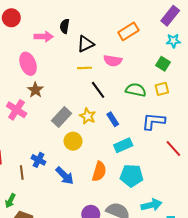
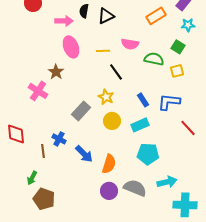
orange rectangle: (128, 31) -> (156, 16), moved
black triangle: (86, 44) -> (106, 16), moved
pink ellipse: (28, 64) -> (71, 47), moved
green semicircle: (136, 90) -> (154, 59), moved
gray rectangle: (62, 117) -> (81, 111), moved
blue rectangle: (113, 119) -> (143, 100), moved
yellow circle: (73, 141) -> (112, 121), moved
orange semicircle: (99, 171) -> (109, 164), moved

